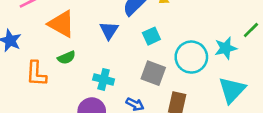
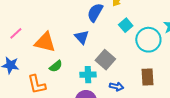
cyan square: (151, 36) -> (126, 25), moved
gray square: (153, 73) -> (105, 60), moved, turned 36

